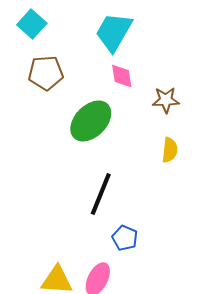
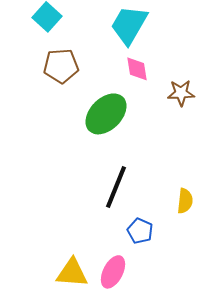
yellow semicircle: (170, 150) -> (185, 201), moved

